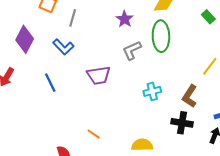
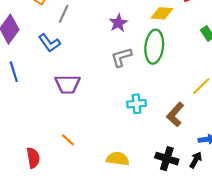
purple trapezoid: (99, 75) -> (68, 84), moved
blue line: (50, 83) -> (14, 72), moved
black cross: (182, 123) -> (167, 159), moved

